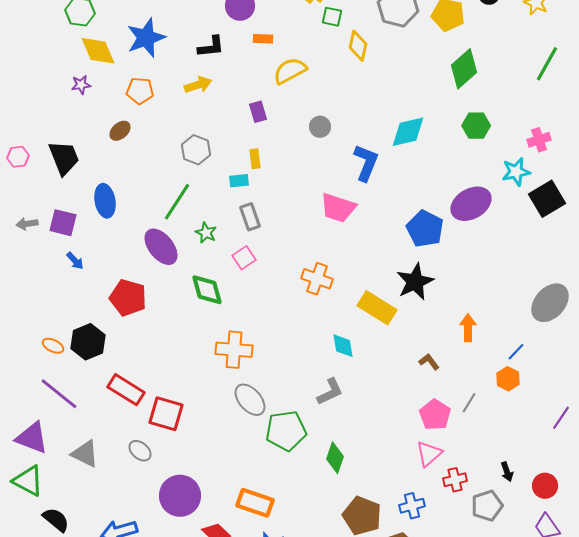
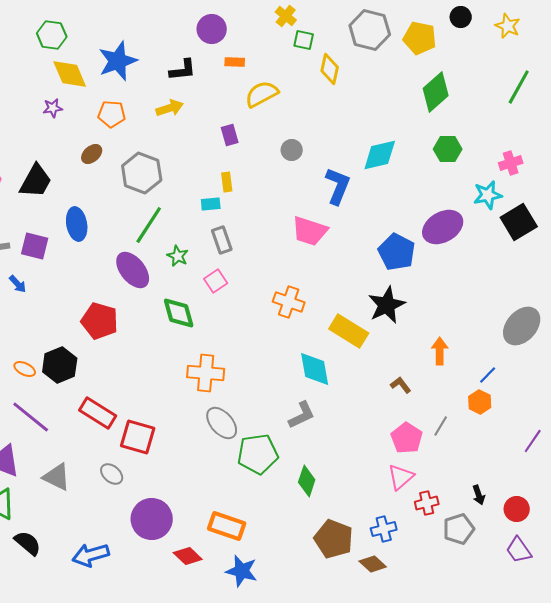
gray hexagon: (196, 150) -> (142, 173), moved, size x1.4
black trapezoid: (64, 158) -> (36, 181), turned 51
blue arrow: (75, 261) -> (18, 284), moved
cyan diamond: (343, 346) -> (315, 369), size x1.4

